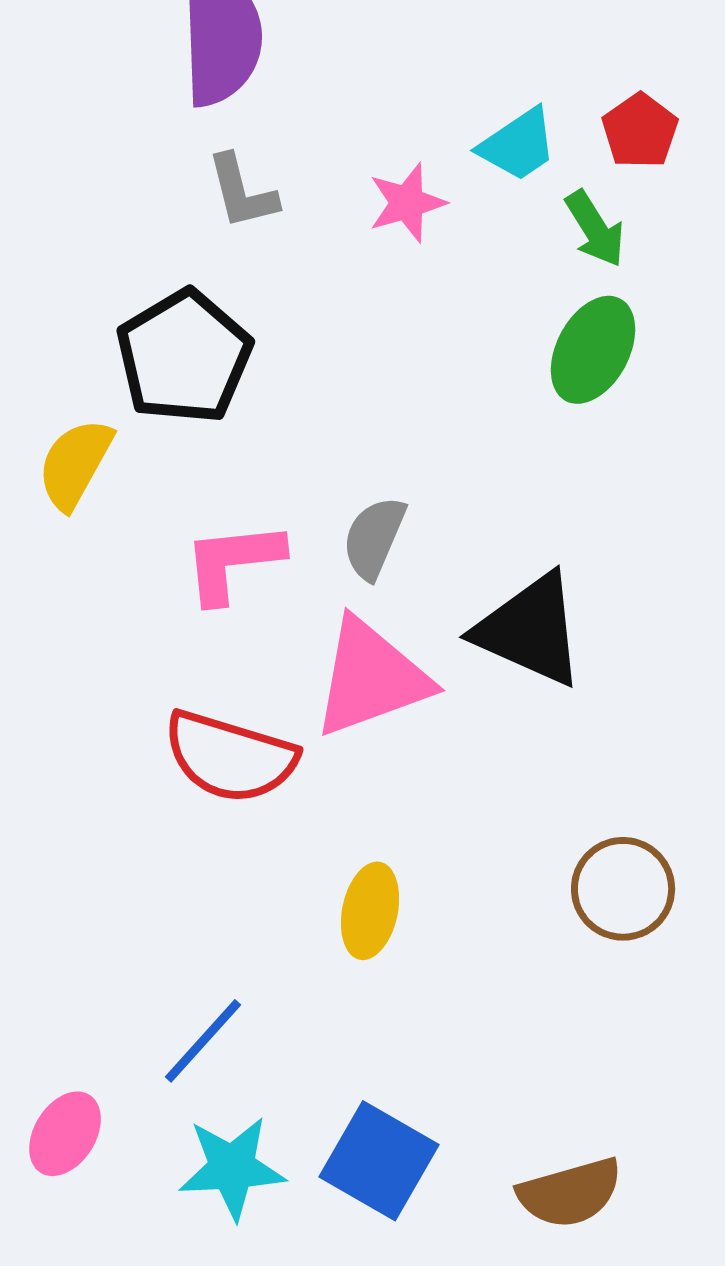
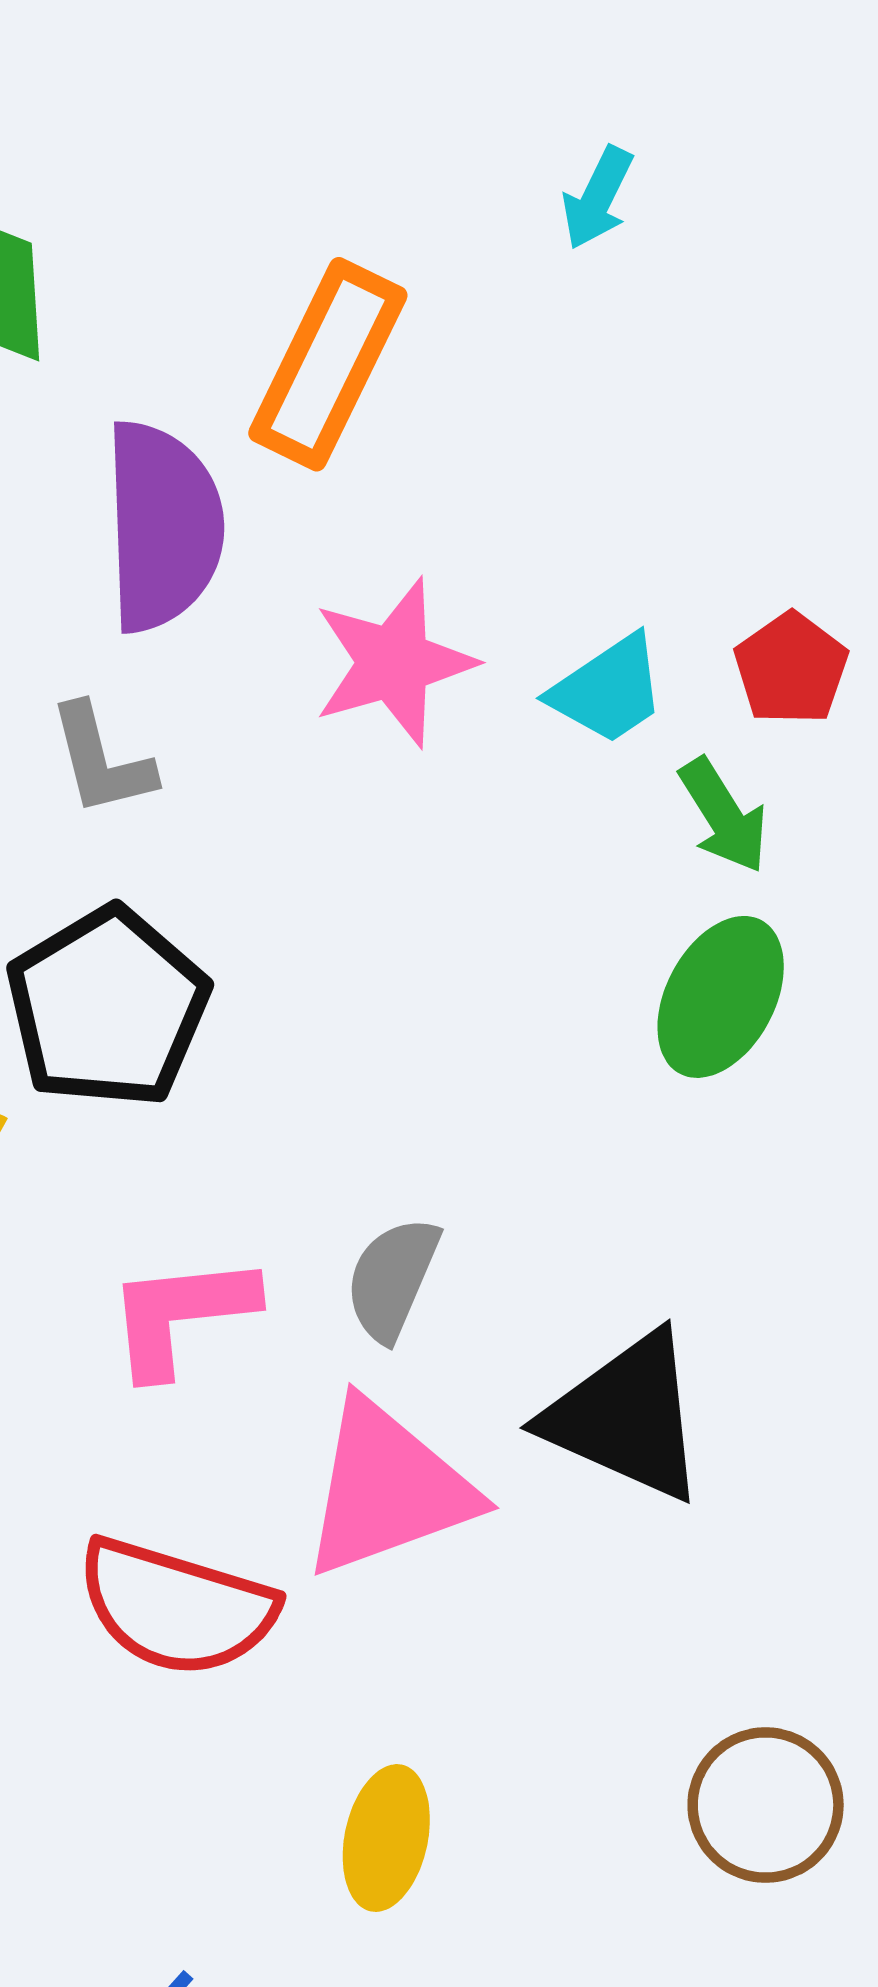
gray L-shape: (242, 192) -> (101, 760), moved
pink star: (407, 203) -> (394, 663), moved, size x1.4

